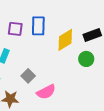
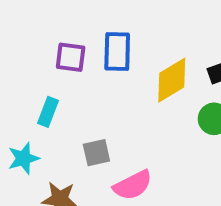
gray square: (28, 76) -> (96, 153), turned 32

